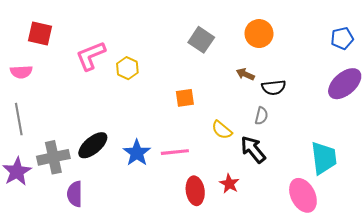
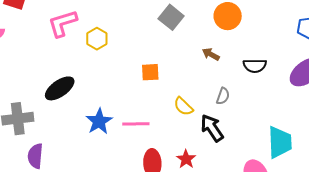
black semicircle: (274, 87) -> (255, 66), moved
black ellipse: (93, 145) -> (60, 88), moved

